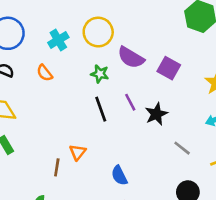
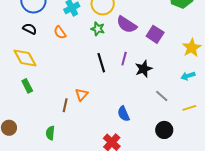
green star: (100, 74) -> (98, 29), moved
purple line: (130, 102) -> (124, 59), turned 40
blue semicircle: (119, 175) -> (123, 114), moved

